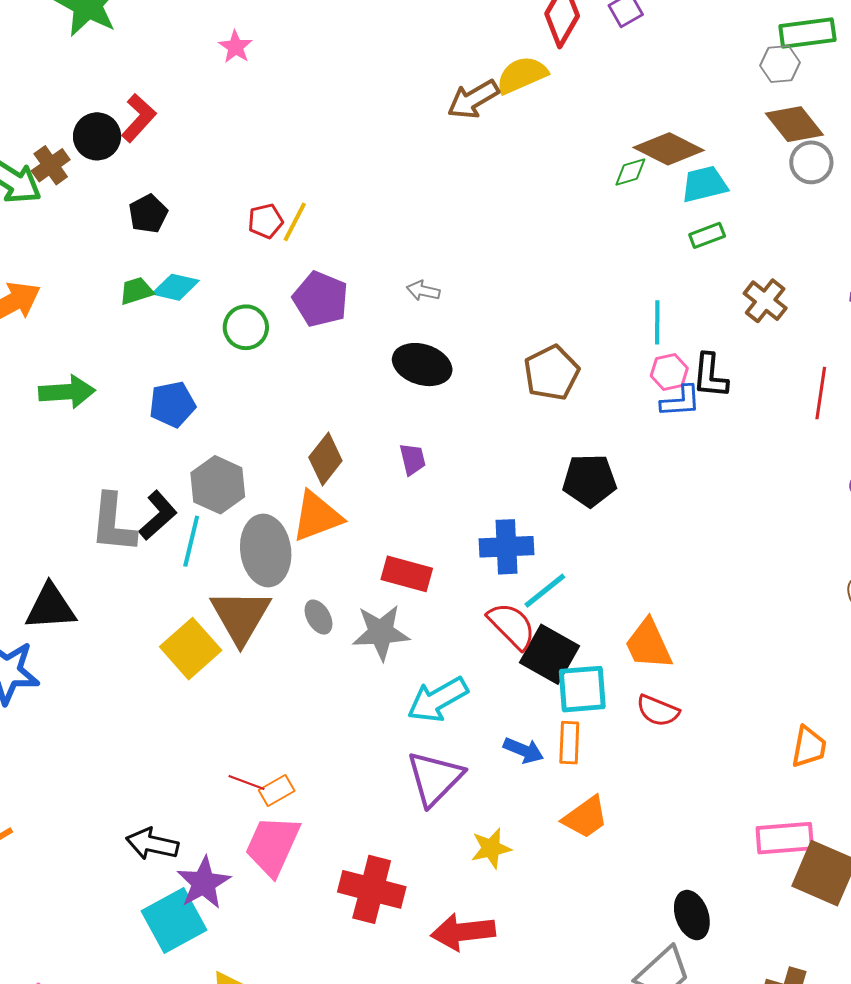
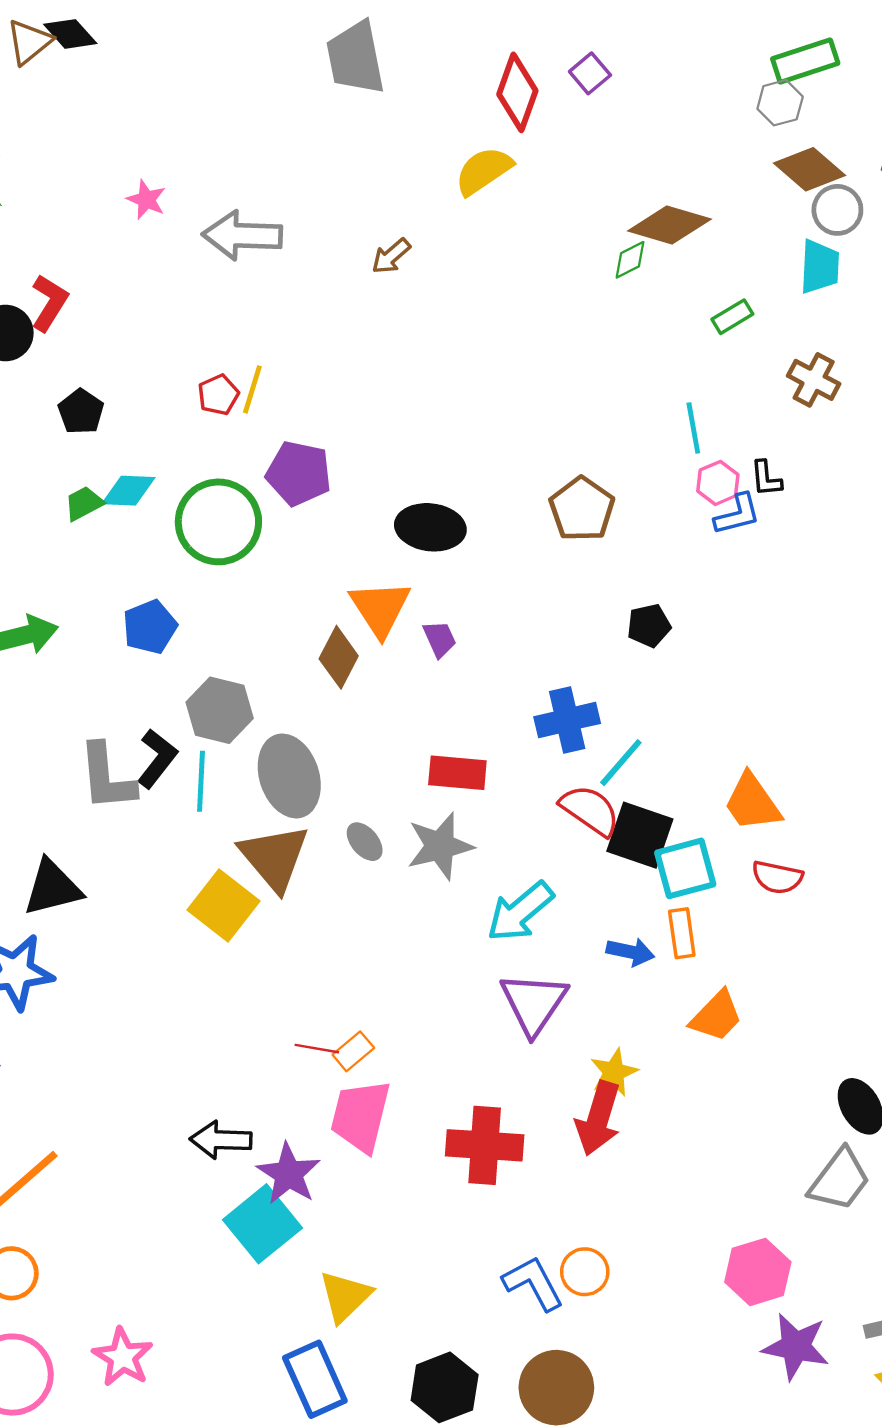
brown arrow: (473, 99) -> (391, 256), moved, size x0.7
cyan trapezoid: (704, 184) -> (820, 267), moved, turned 117
gray arrow: (423, 291) -> (242, 235), moved, size x2.0
green circle: (246, 327) -> (218, 522), size x1.6
black L-shape: (710, 376) -> (766, 478), size x0.7
black pentagon: (589, 480) -> (649, 625), size x0.7
orange triangle: (317, 516) -> (380, 608), moved, turned -32
red arrow: (463, 932) -> (598, 1118), moved, turned -56

